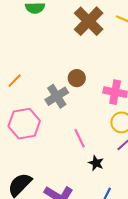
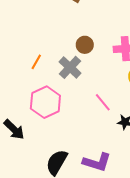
orange line: (15, 81) -> (36, 62), moved

